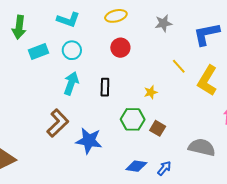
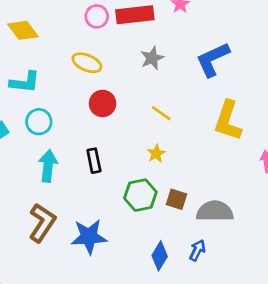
yellow ellipse: (116, 16) -> (87, 63), turned 50
yellow line: (179, 66) -> (161, 113), moved
gray semicircle: (202, 147) -> (215, 211), moved
blue diamond: (136, 166) -> (160, 256), turned -55

